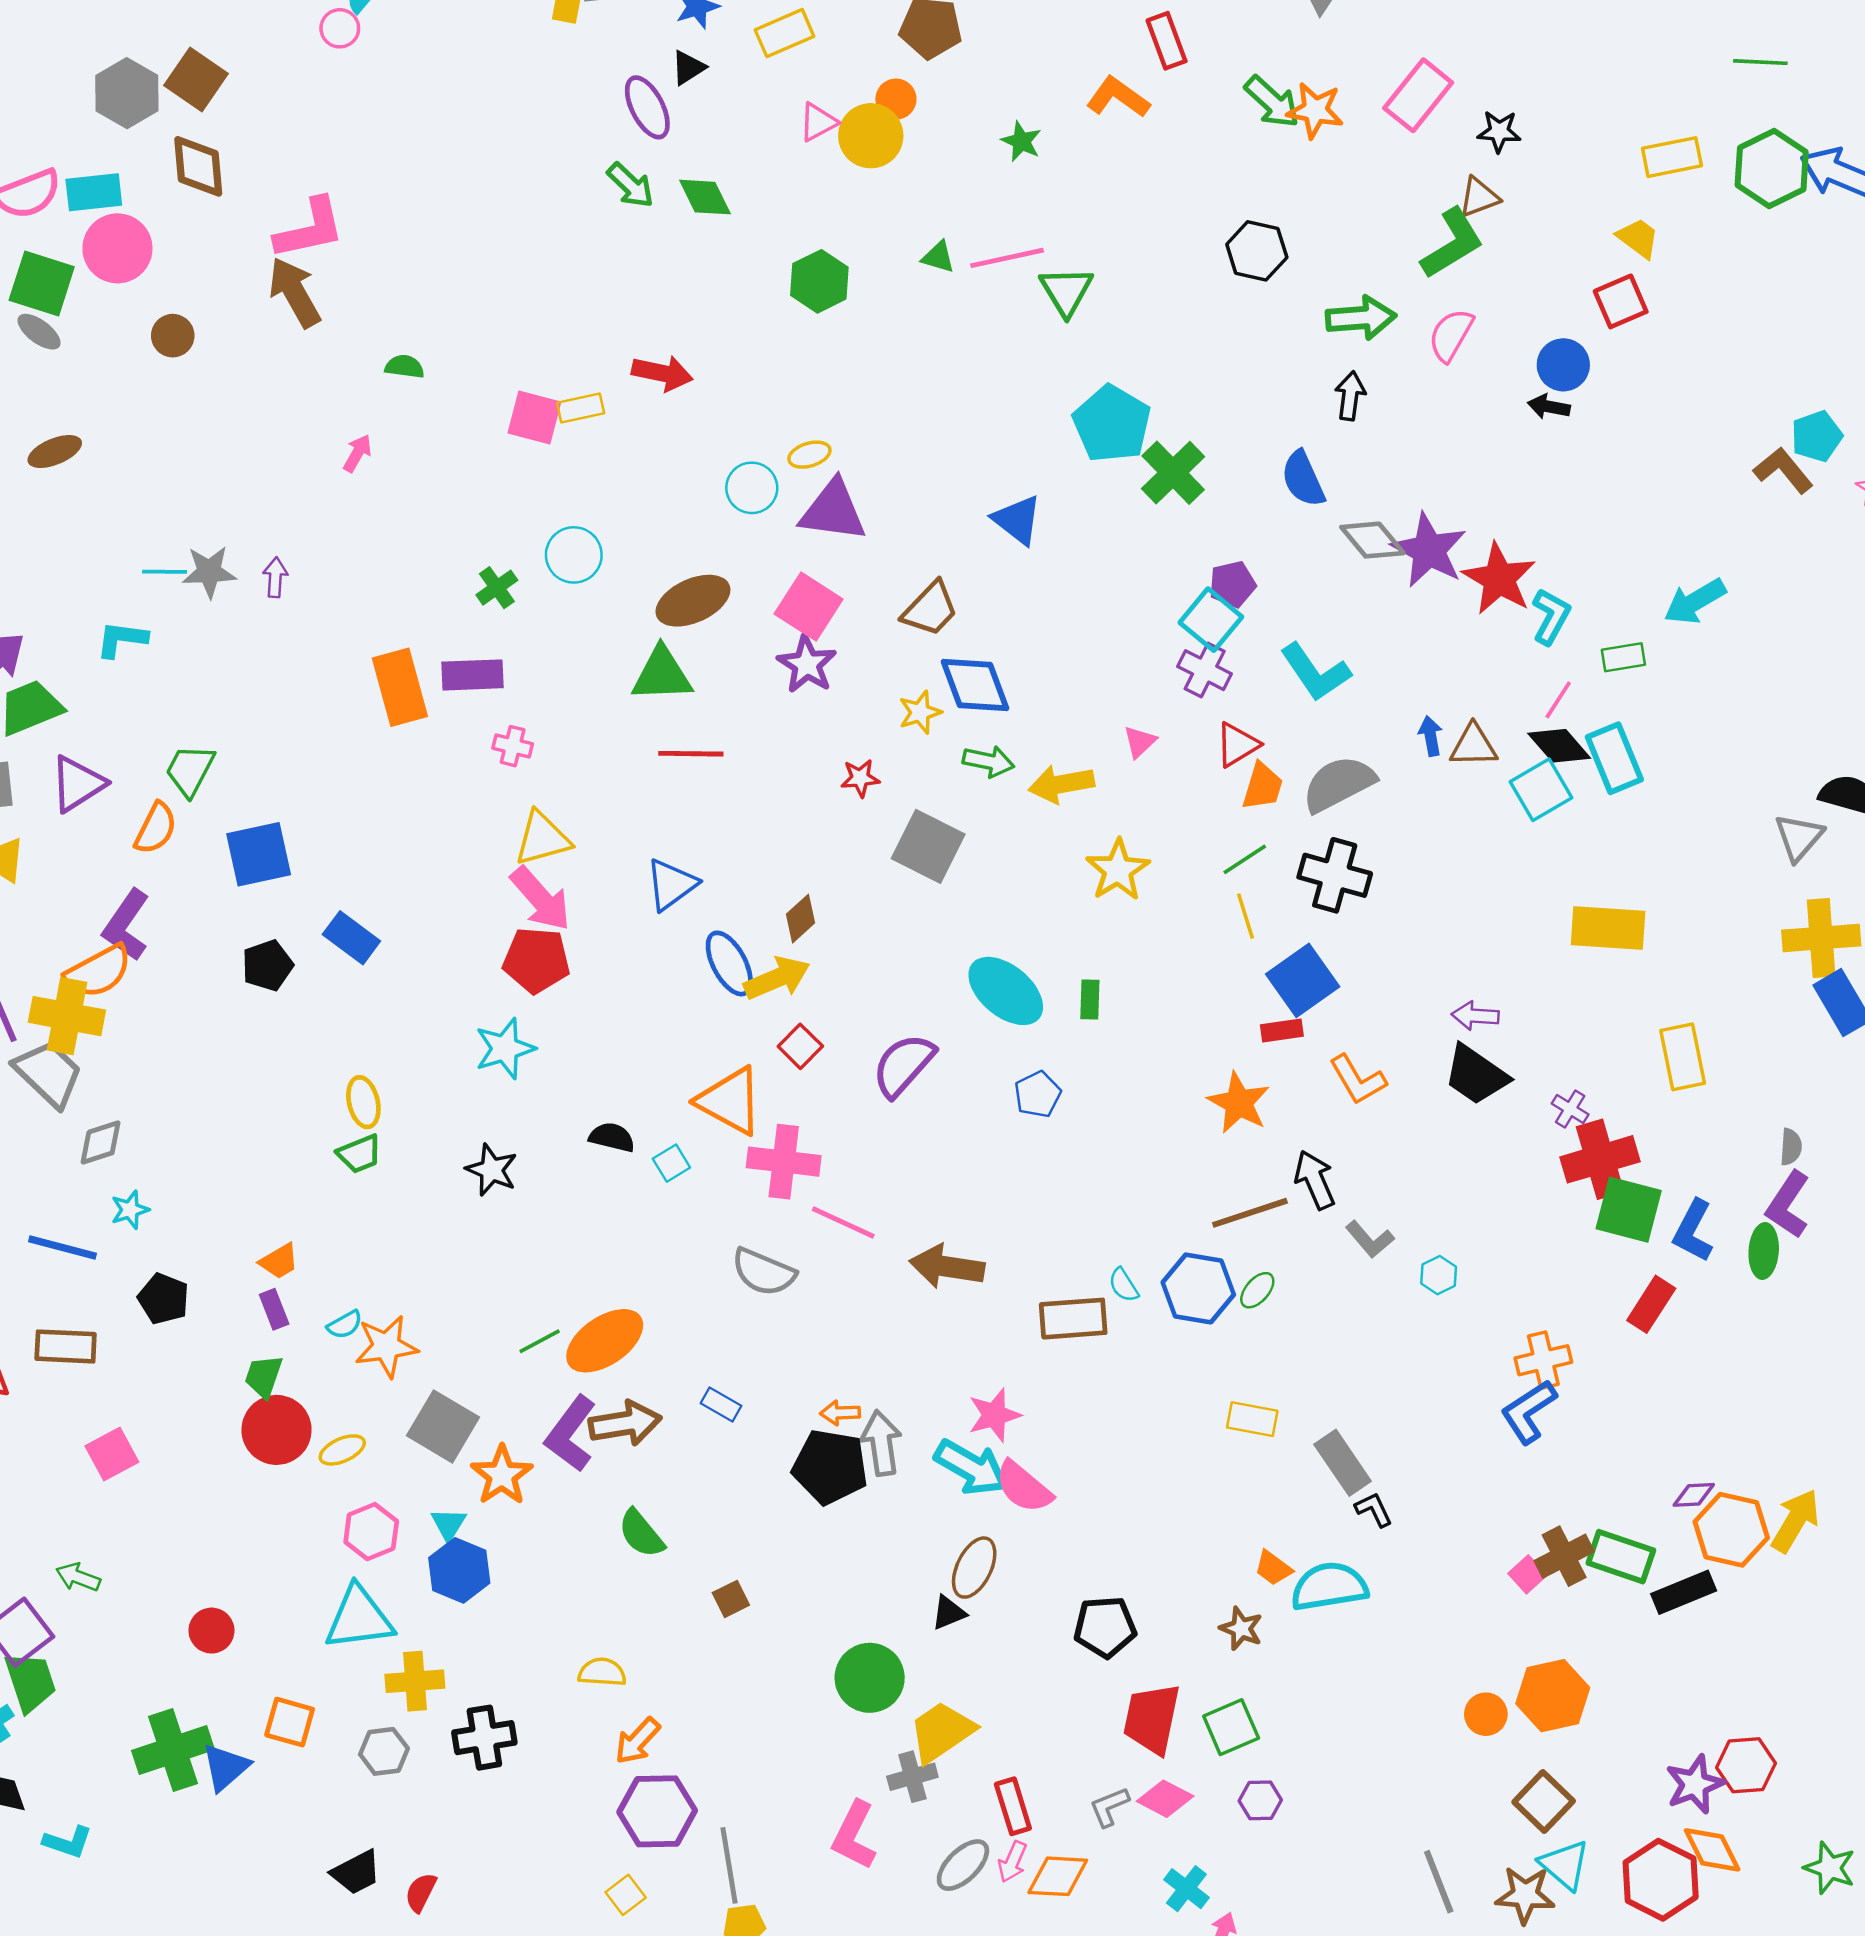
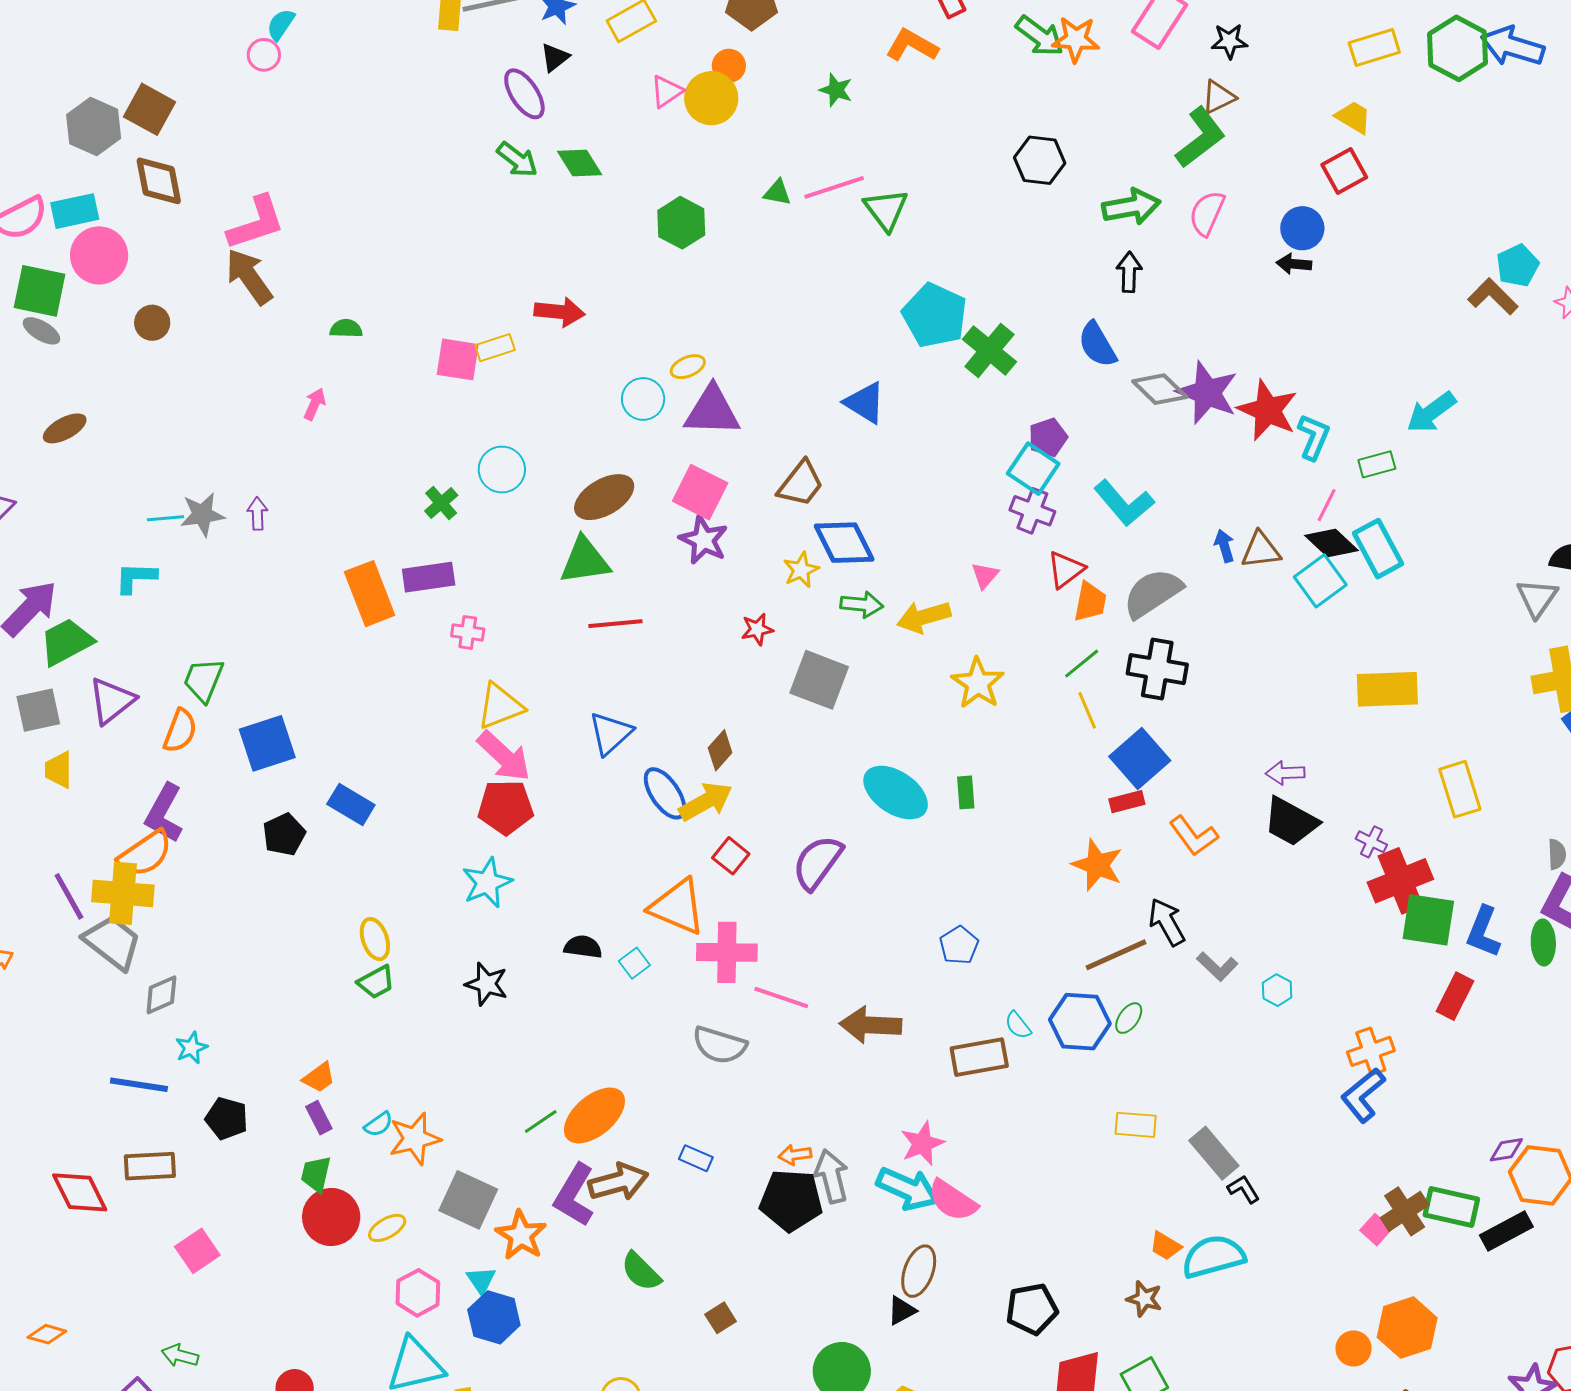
blue pentagon: (1038, 1094) -> (959, 945), moved

